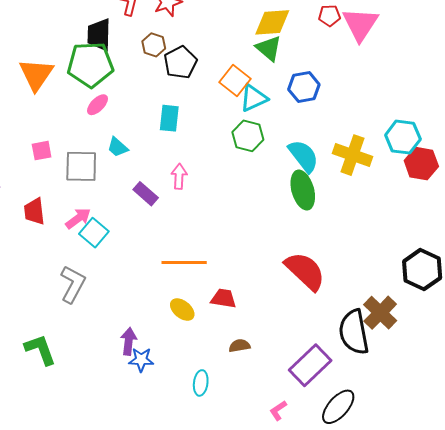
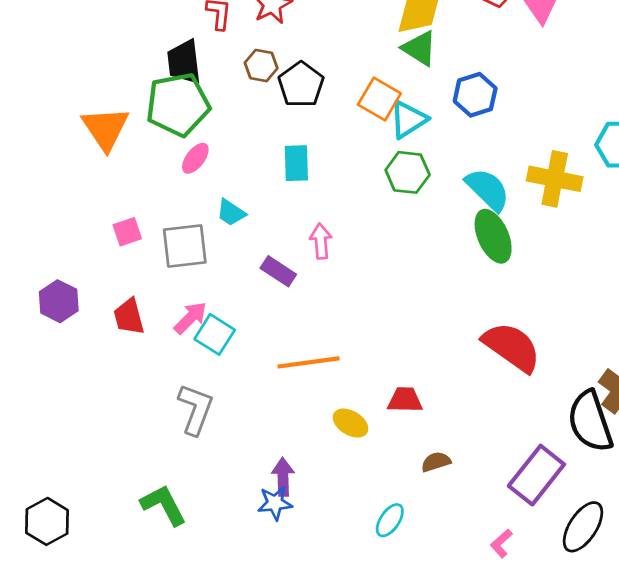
orange line: (184, 263) -> (309, 362), moved
blue star: (141, 360) -> (275, 503), moved
cyan ellipse: (201, 383) -> (390, 520), turned 35

